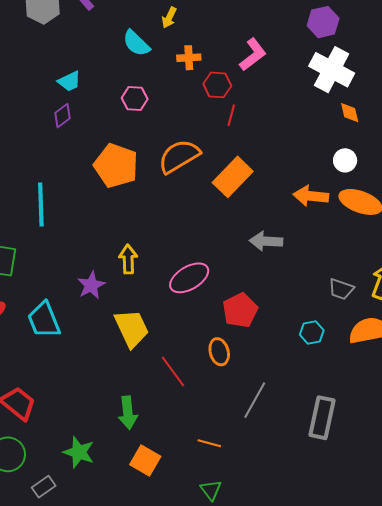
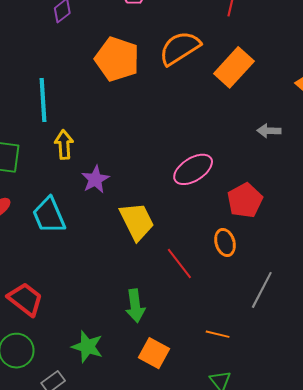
gray arrow: (266, 241) -> (269, 131), size x0.7
yellow arrow: (128, 259) -> (64, 145), moved

